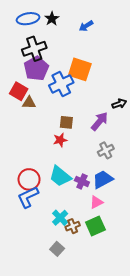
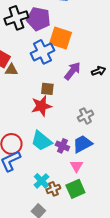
purple pentagon: (36, 68) -> (38, 19), moved, turned -30
purple arrow: (100, 121) -> (72, 71), moved
red star: (60, 140) -> (41, 106), size x1.5
pink triangle: (96, 202) -> (76, 166), turned -32

